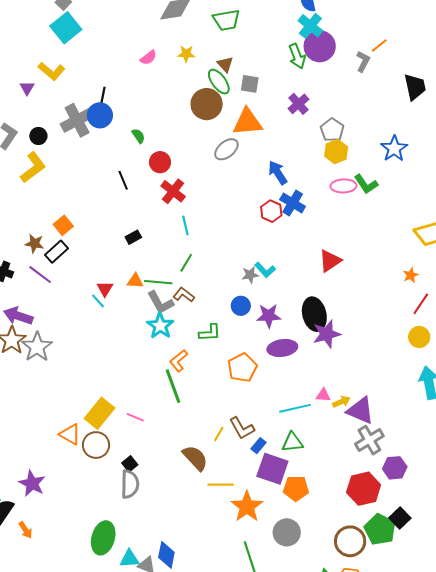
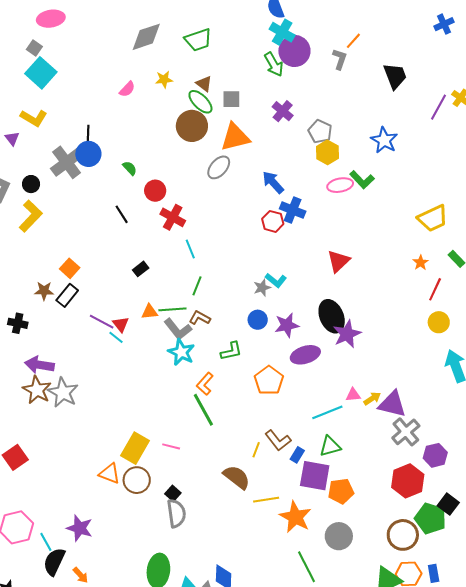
purple line: (40, 275) -> (102, 322), moved

